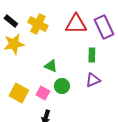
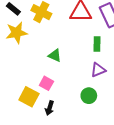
green circle: (62, 86) -> (89, 96), moved
yellow square: (19, 93) -> (29, 97), moved

